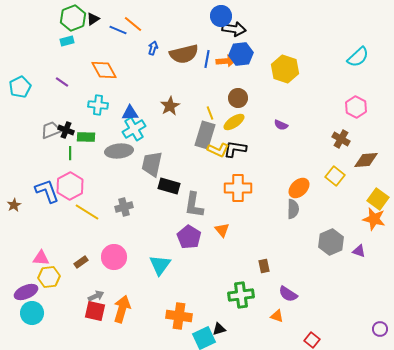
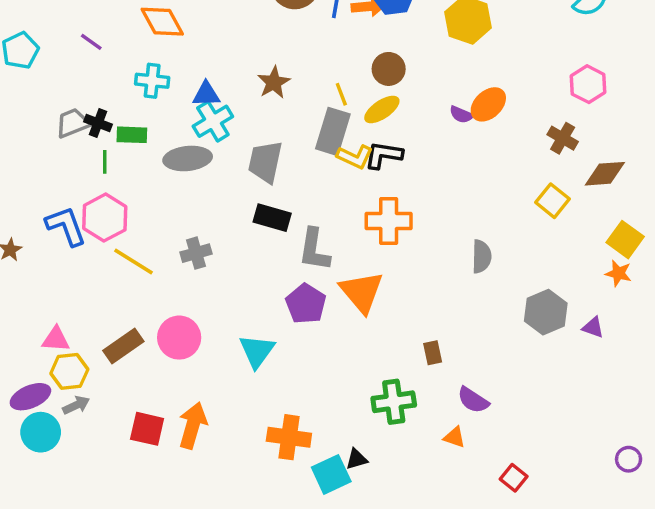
gray trapezoid: (152, 164) -> (265, 162), moved
orange ellipse: (299, 188) -> (488, 104), moved
orange star: (374, 219) -> (618, 273), size x0.7
orange triangle: (222, 230) -> (362, 292), size x1.8
brown rectangle: (81, 262) -> (123, 346), size x1.6
gray arrow: (96, 296) -> (76, 405), moved

